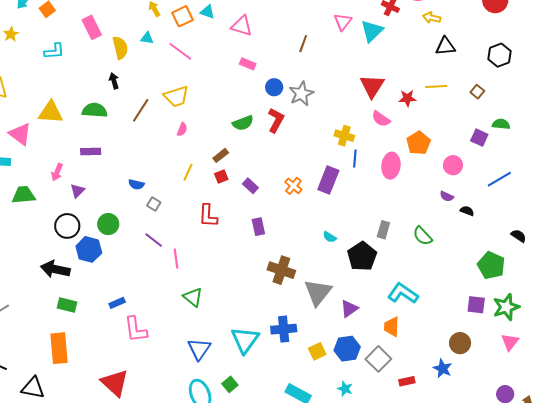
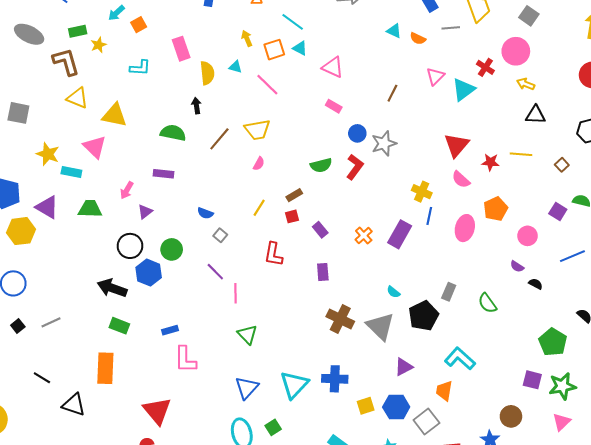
yellow triangle: (51, 112) -> (114, 115), moved
gray triangle: (318, 292) -> (380, 326), moved, turned -32

